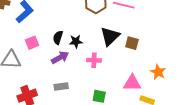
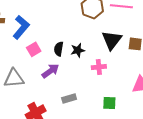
pink square: (32, 43) -> (34, 49), moved
purple arrow: (60, 57) -> (50, 71), moved

